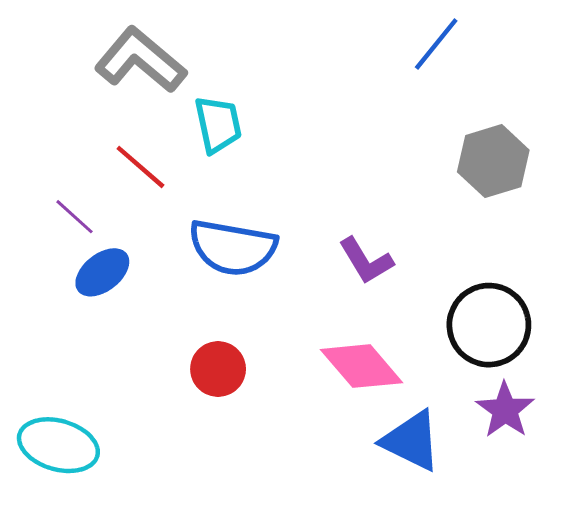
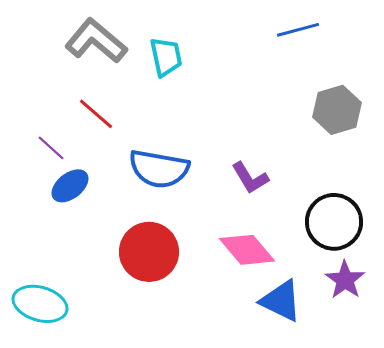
blue line: (436, 44) -> (298, 30), turned 36
cyan trapezoid: (218, 124) -> (166, 57), moved
red circle: (218, 369) -> (149, 252), size x1.6

